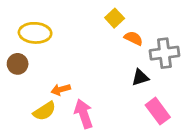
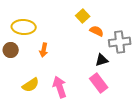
orange arrow: (61, 90) -> (44, 50), moved, turned -64
pink rectangle: (158, 111) -> (99, 83), moved

